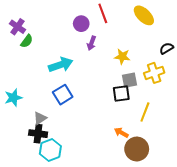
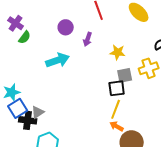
purple circle: (81, 24) -> (66, 27), moved
blue square: (63, 95) -> (18, 108), moved
yellow line: (145, 112) -> (116, 109), moved
black cross: (38, 134) -> (28, 120), moved

